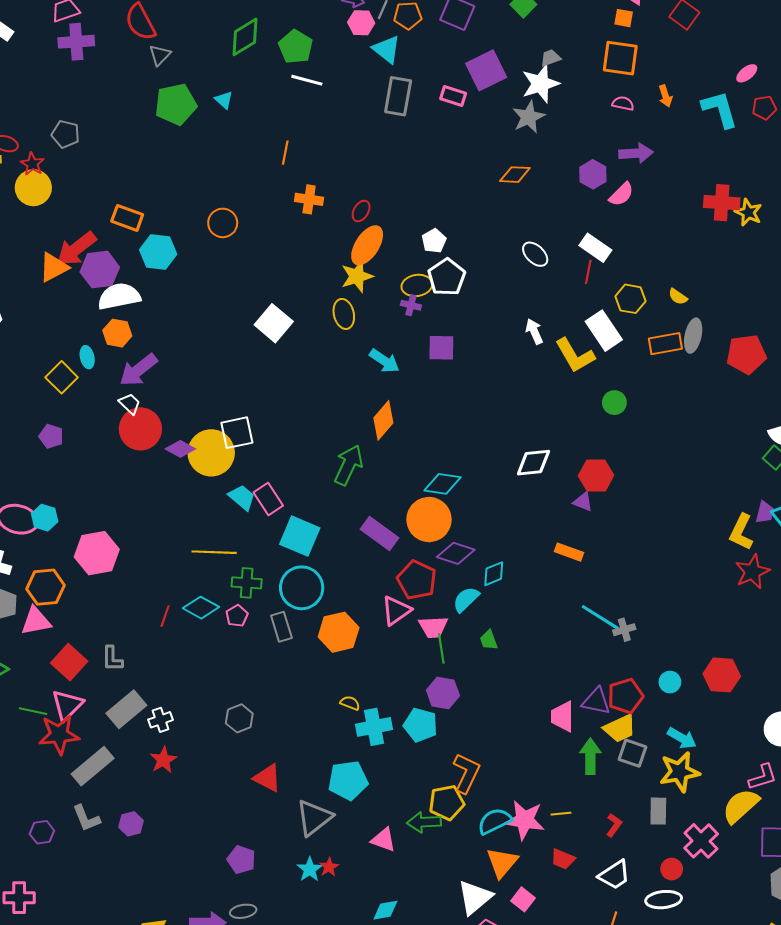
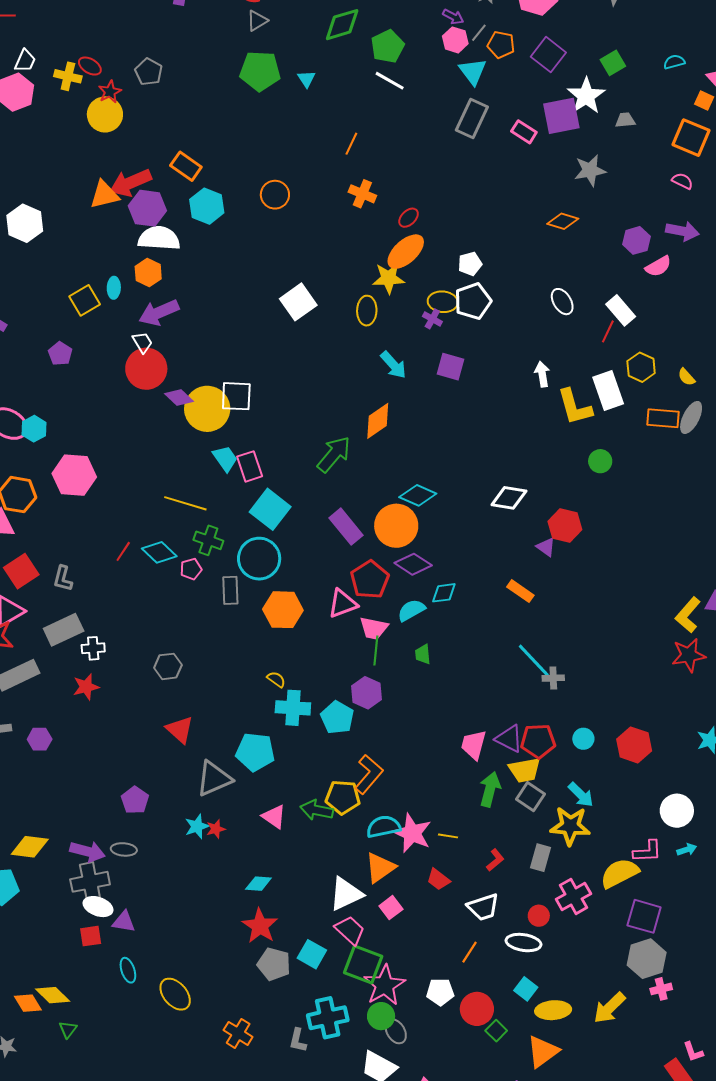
white star: (540, 84) -> (586, 96), moved, turned -30

